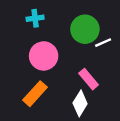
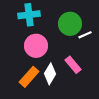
cyan cross: (35, 18) -> (29, 15), size x1.5
white diamond: (80, 103) -> (50, 74), moved

